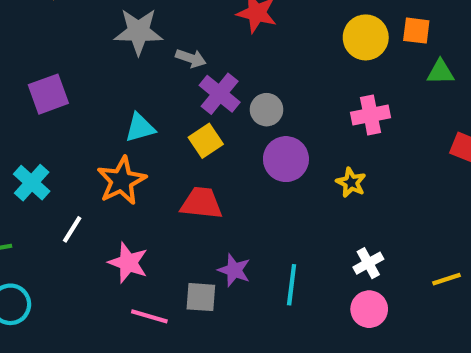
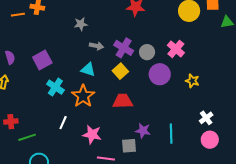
gray star: (138, 32) -> (81, 24), size x0.6
gray arrow: (191, 58) -> (96, 46), moved
pink cross: (371, 115) -> (176, 49), moved, turned -30
cyan triangle: (140, 128) -> (88, 70), turned 42
cyan cross: (32, 183) -> (55, 87), moved

